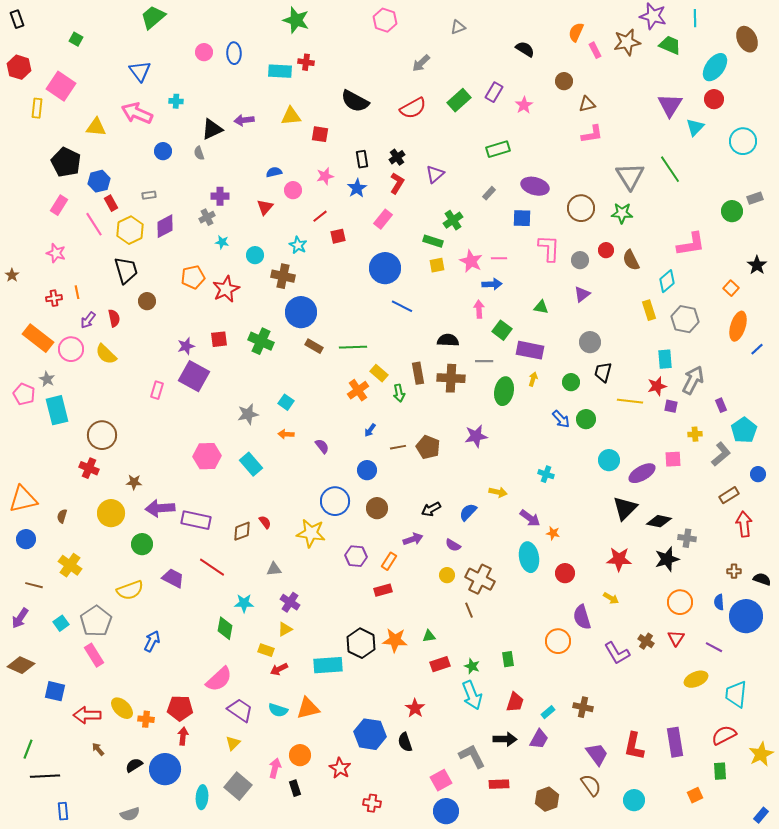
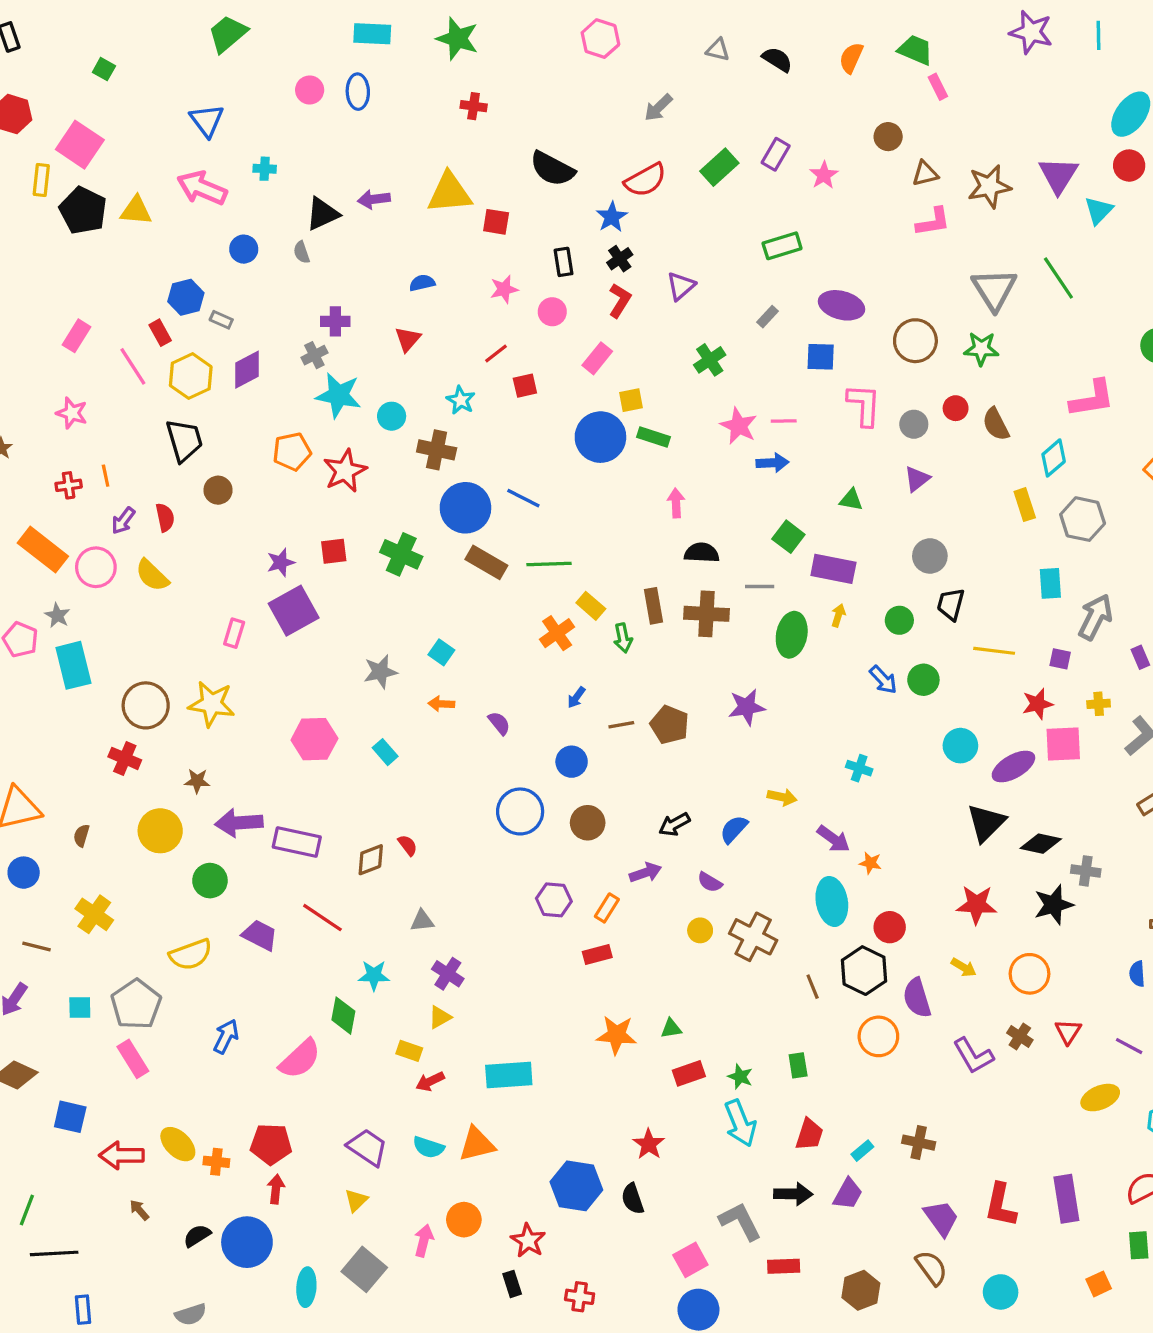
gray triangle: (458, 27) -> (718, 50), turned 35
orange semicircle: (576, 32) -> (851, 58), moved
brown star: (627, 42) -> (989, 186), moved
green trapezoid: (670, 45) -> (915, 50), moved
black semicircle: (525, 49) -> (777, 59), moved
cyan rectangle: (280, 71) -> (372, 34), moved
yellow triangle: (291, 116) -> (449, 193), size x1.4
black pentagon: (66, 162) -> (83, 211), moved
blue hexagon: (99, 181) -> (186, 297), moved
blue star: (357, 188) -> (612, 217), moved
pink circle: (293, 190) -> (552, 312), moved
gray rectangle: (149, 195) -> (221, 320), turned 32
green rectangle: (433, 241) -> (653, 437), moved
cyan star: (222, 242) -> (339, 395), size x2.0
yellow square: (437, 265) -> (631, 400), moved
blue line: (402, 306) -> (523, 498), moved
pink arrow: (479, 309) -> (676, 503), moved
brown rectangle: (314, 346) -> (486, 562), size x1.4
purple square: (194, 376) -> (294, 611), turned 32
red star: (657, 386) -> (1038, 704), moved
pink square: (673, 459) -> (1063, 744), size x1.4
cyan rectangle: (251, 464) -> (385, 752), size x0.7
yellow star: (311, 533) -> (212, 704), moved
orange circle: (680, 602) -> (1030, 974), moved
brown line: (469, 610) -> (813, 987), moved
cyan square: (61, 623) -> (80, 1008), turned 35
black hexagon: (361, 643) -> (864, 971), moved
pink semicircle: (219, 679) -> (300, 1059), moved
black rectangle: (295, 788) -> (512, 1284), moved

